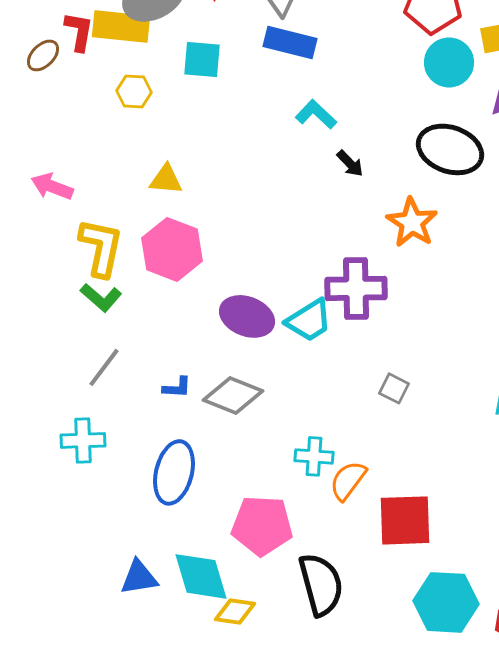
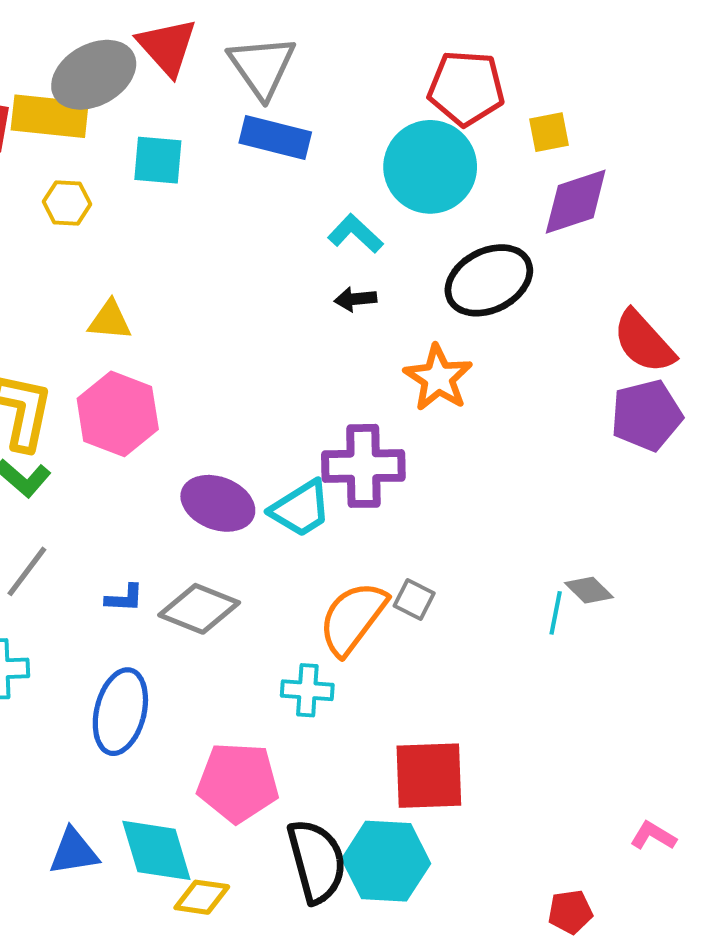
cyan circle: (449, 62) -> (430, 167), moved, size x1.4
cyan L-shape: (316, 114) -> (355, 234), moved
black ellipse: (450, 149) -> (489, 280), turned -46
black arrow: (350, 163) -> (355, 299), turned 128
orange semicircle: (348, 480) -> (353, 618), moved, size x1.4
cyan hexagon: (446, 602) -> (386, 861), moved

